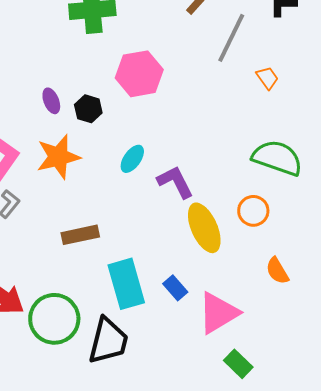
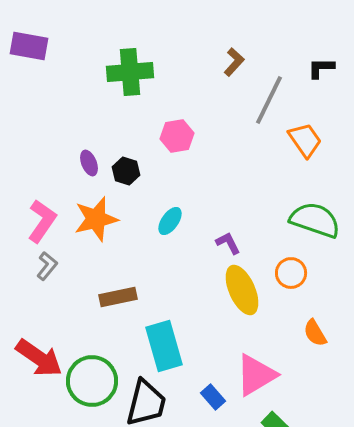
pink hexagon: (139, 74) -> (177, 136), size x0.7
orange trapezoid: (267, 78) -> (305, 140), size x1.5
purple L-shape: (175, 182) -> (228, 243), moved, size x0.7
blue rectangle: (175, 288) -> (213, 397), moved

